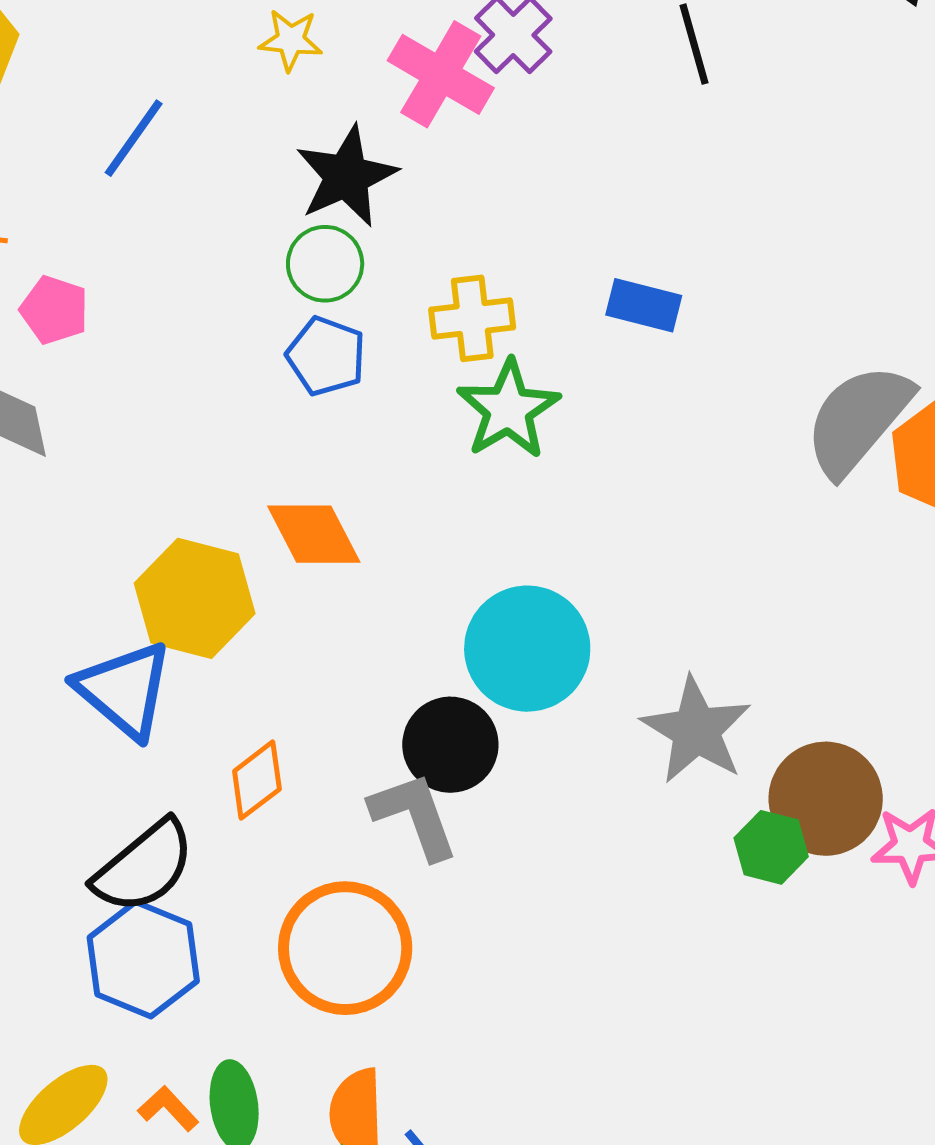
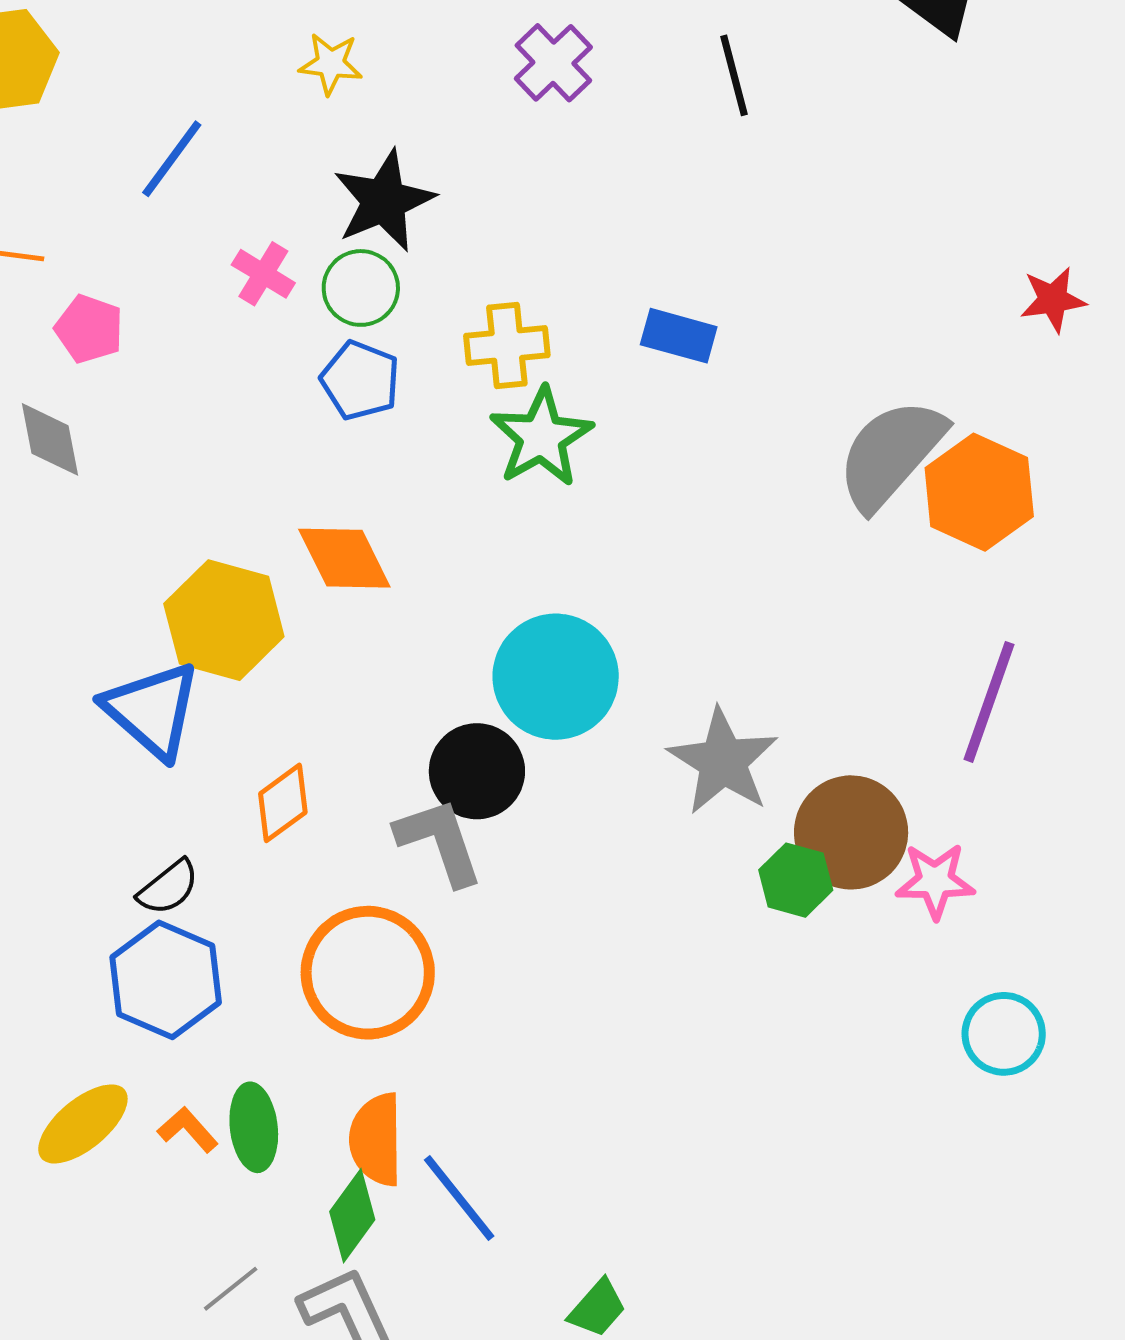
pink cross: (441, 74) -> (263, 274), moved, size x0.6
black semicircle: (144, 867) -> (168, 887), size x0.6

